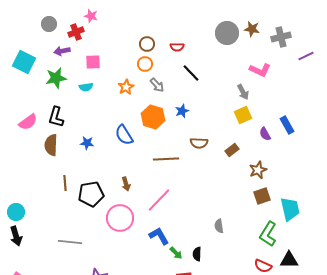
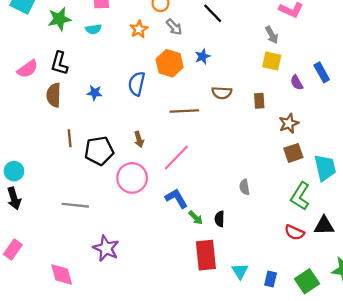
yellow square: (243, 115) -> (272, 61), turned 36
blue semicircle: (124, 135) -> (137, 84), turned 45
brown rectangle: (232, 150) -> (259, 101), turned -56

